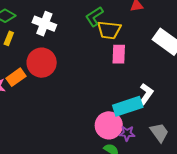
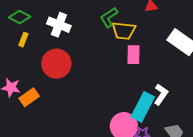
orange rectangle: (16, 77) -> (29, 97), moved
cyan rectangle: (128, 106) -> (143, 107), turned -44

